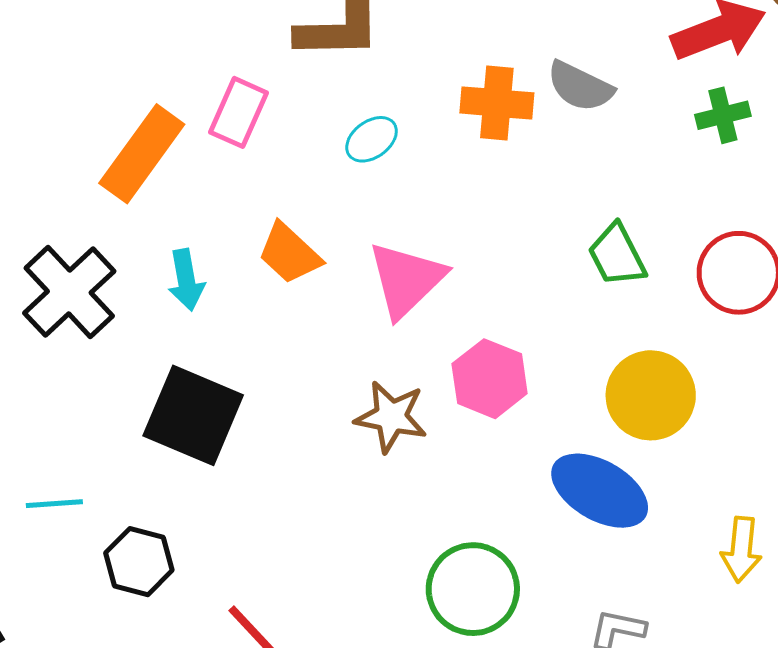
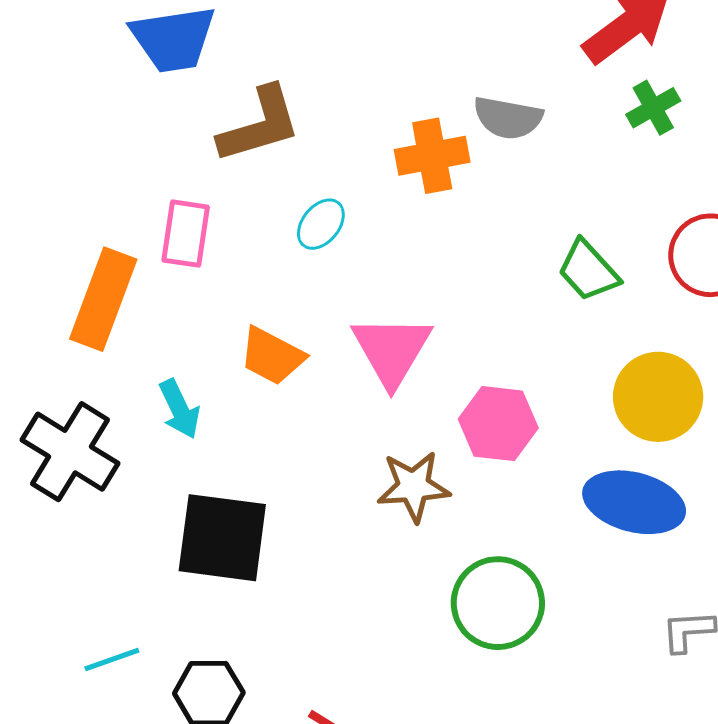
green circle: (473, 589) -> (498, 603), moved

